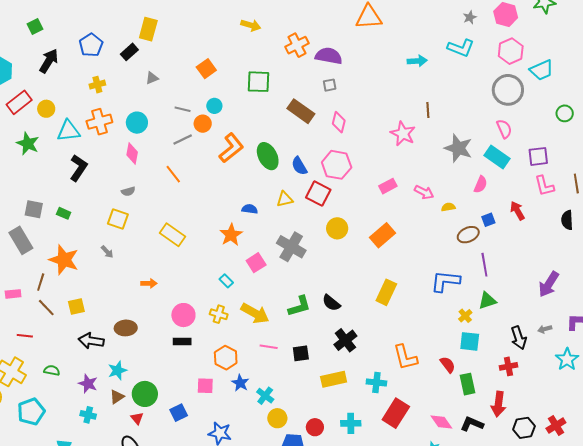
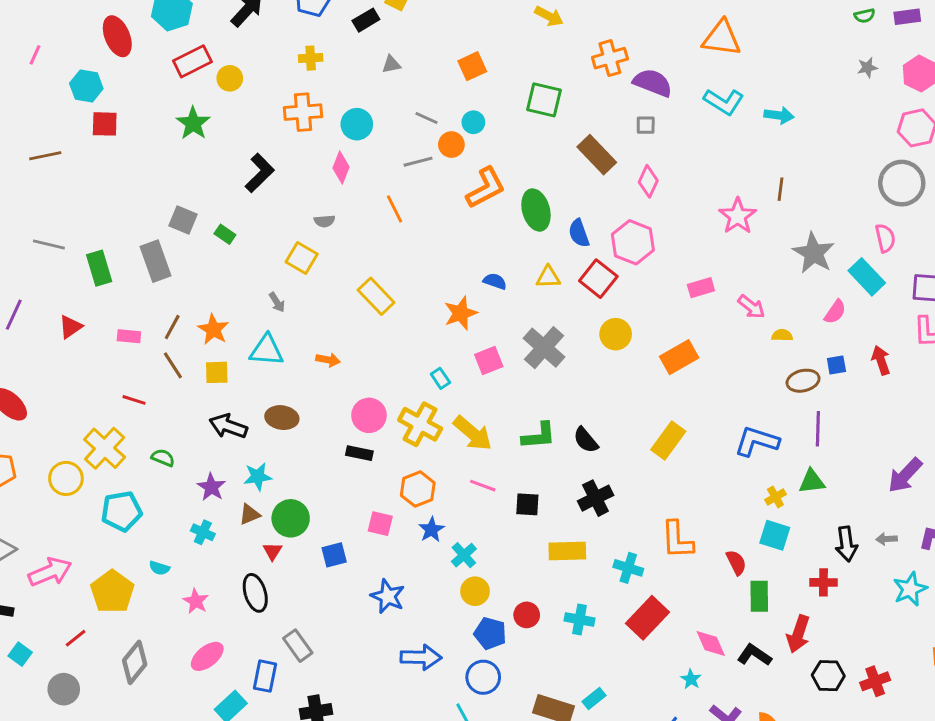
cyan L-shape: (461, 48) -> (724, 102), moved
cyan triangle: (68, 131) -> (267, 350), moved
orange star: (64, 260) -> (213, 329), moved, size x0.7
yellow cross: (219, 314) -> (420, 424), size x1.6

